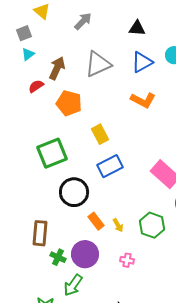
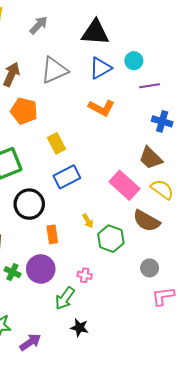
black triangle: (137, 28) -> (95, 32), size x1.6
orange rectangle: (96, 221) -> (52, 234), turned 30
yellow arrow: (118, 225) -> (88, 221), moved
green arrow: (73, 285) -> (65, 298), moved

